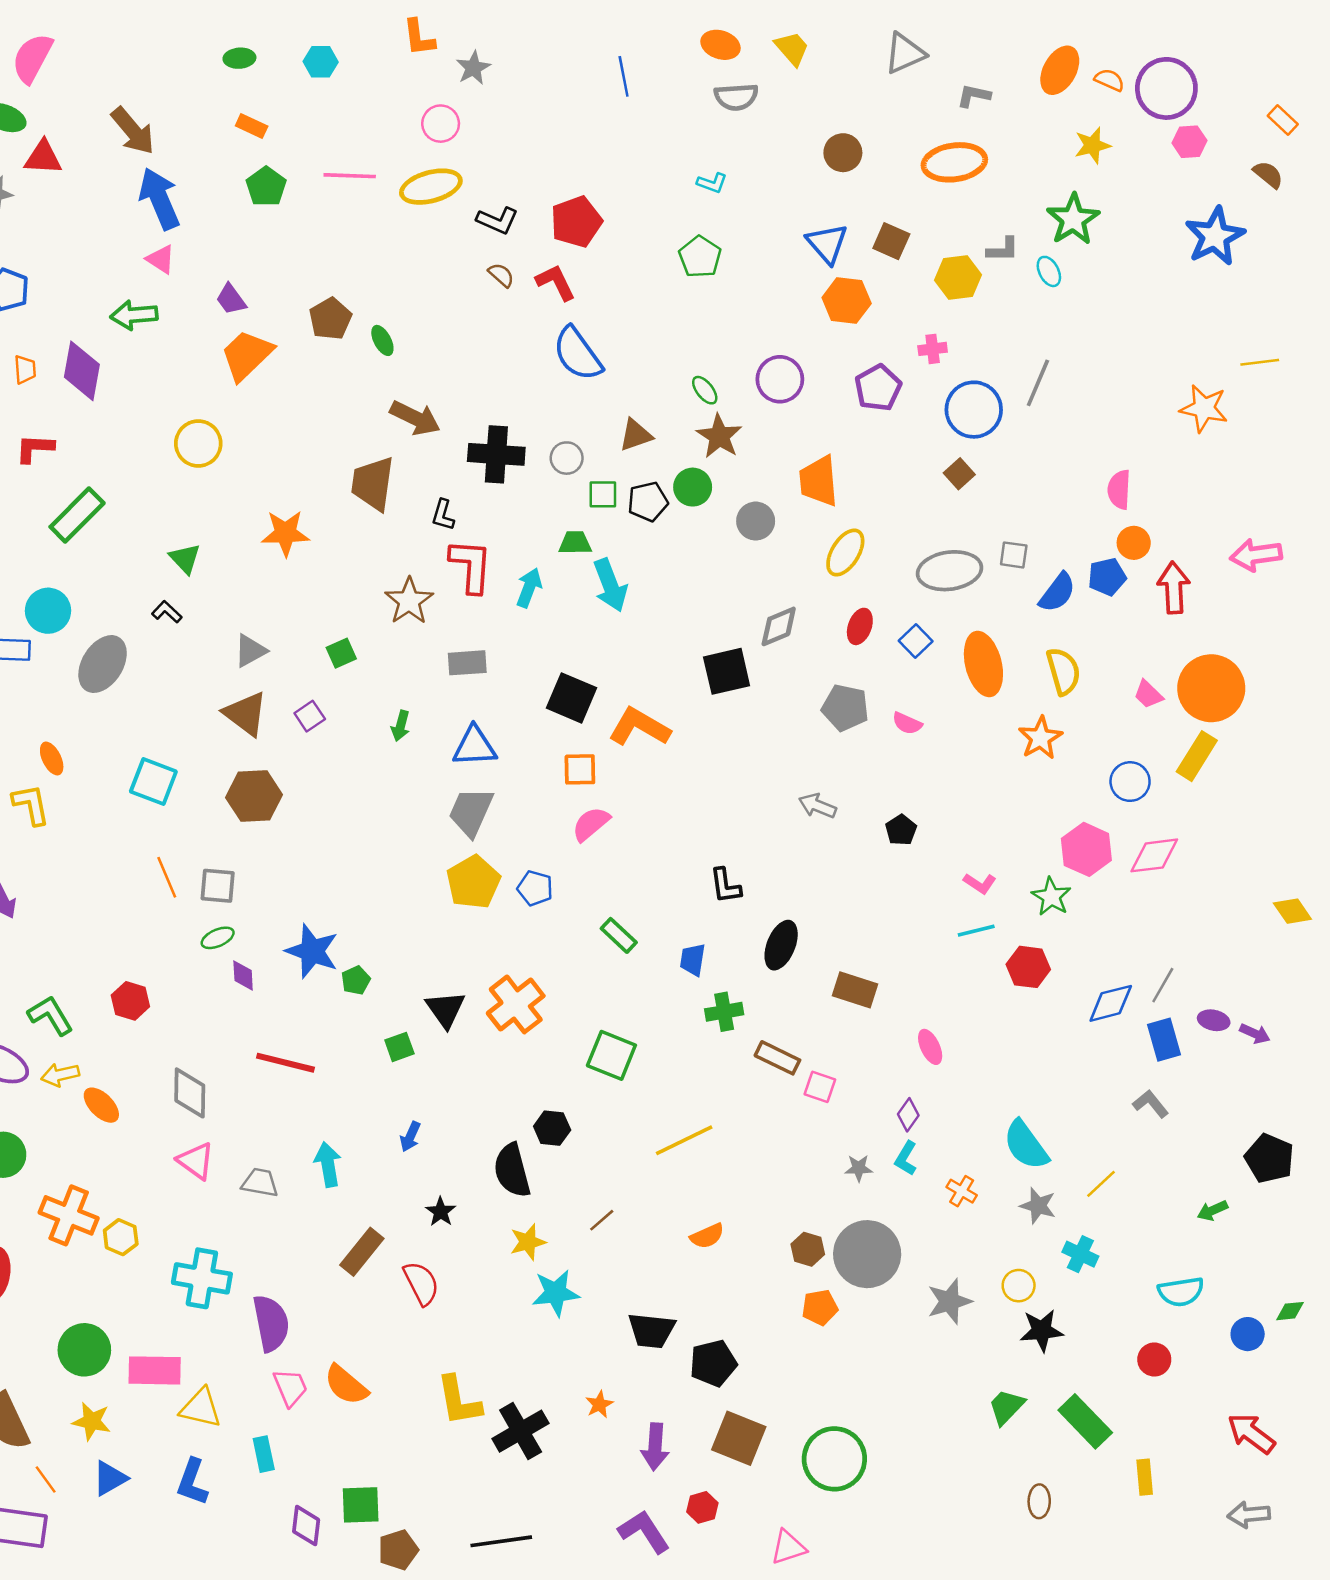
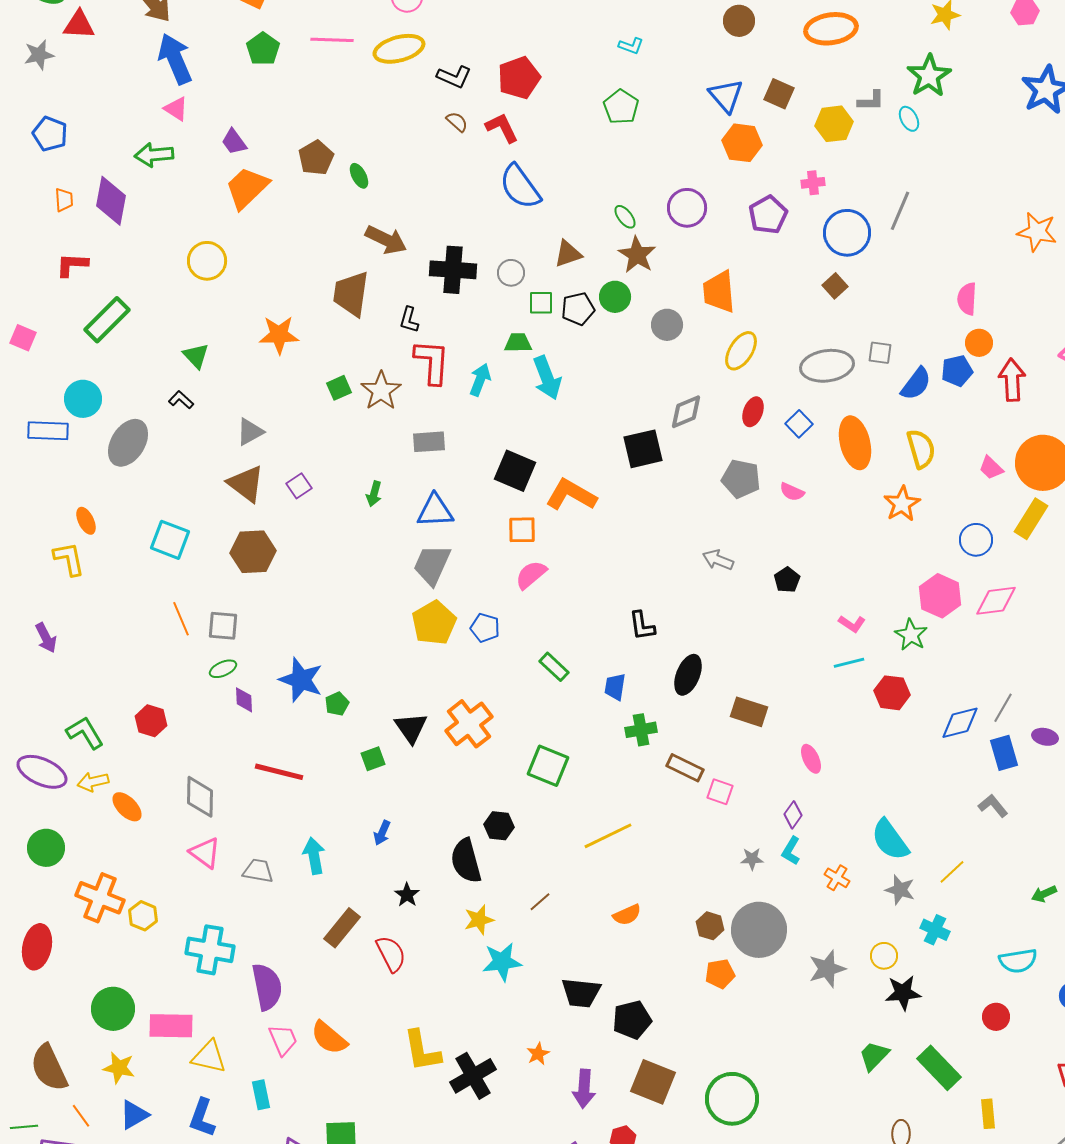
green square: (341, 653) -> (339, 388), moved

